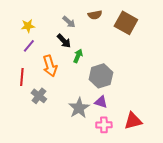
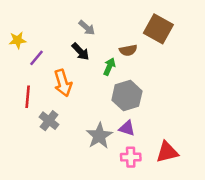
brown semicircle: (95, 15) -> (128, 50), moved
yellow star: (28, 26) -> (18, 40), moved
green arrow: (78, 56) -> (109, 67), moved

